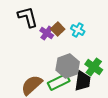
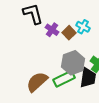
brown square: (58, 29) -> (69, 33), moved

